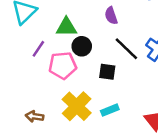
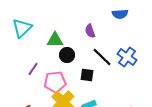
purple line: (38, 49) -> (33, 69), moved
pink pentagon: (63, 65) -> (55, 82), moved

